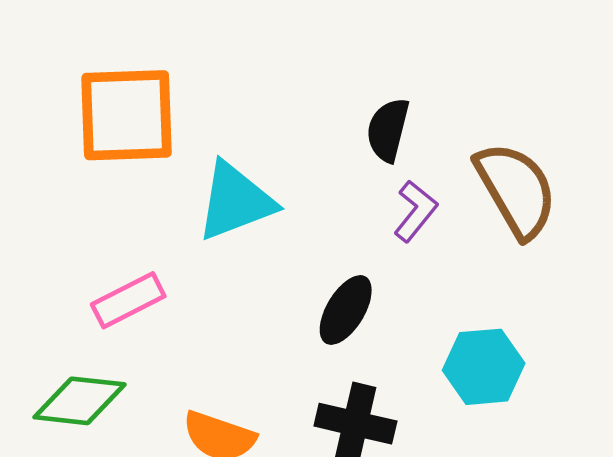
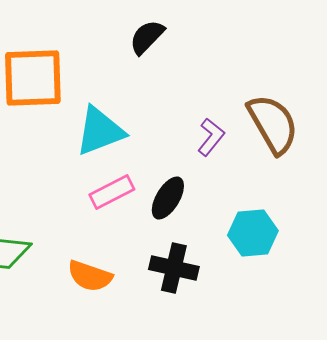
black semicircle: (388, 130) -> (147, 37), moved, turned 30
pink rectangle: (128, 300) -> (112, 192), moved

